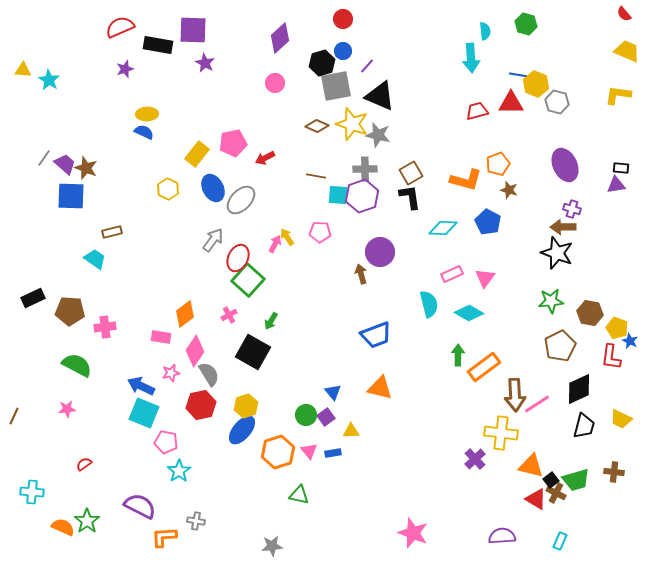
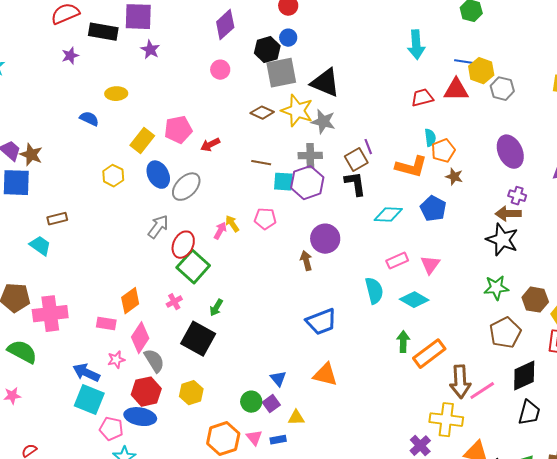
cyan semicircle: (485, 31) -> (430, 138), moved
purple line: (367, 66) -> (368, 147), moved, turned -63
yellow ellipse: (147, 114) -> (116, 94), moved
pink cross: (105, 327) -> (50, 314), size x1.6
blue ellipse: (242, 430) -> (140, 417), moved, turned 60

